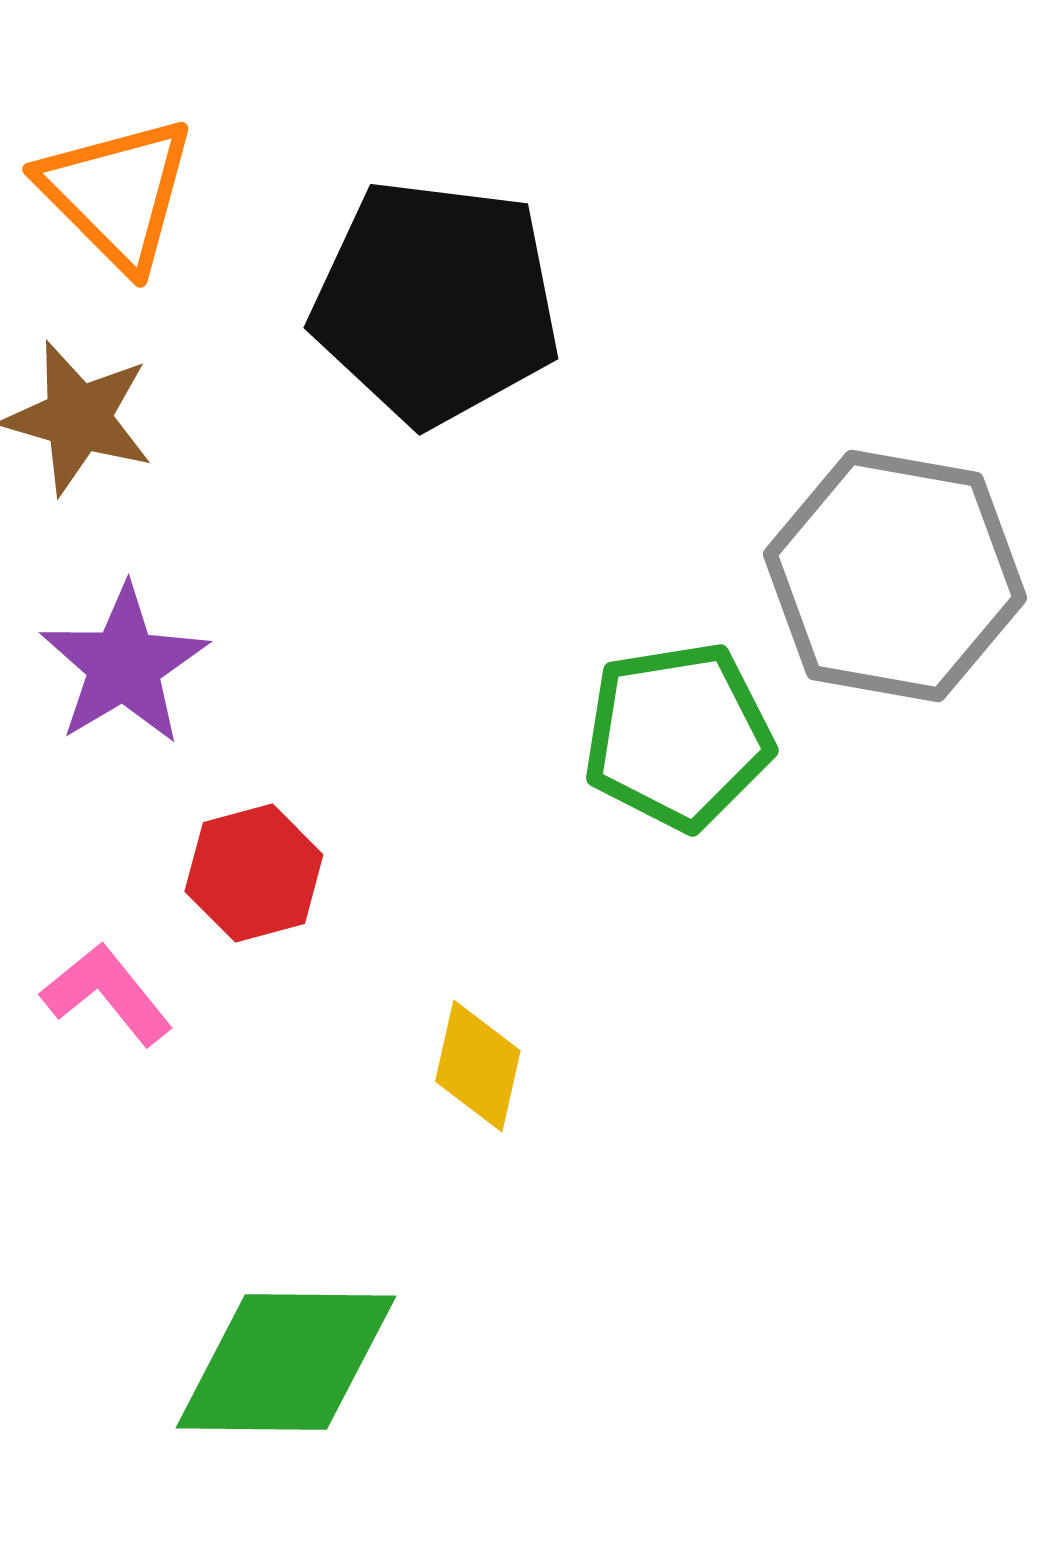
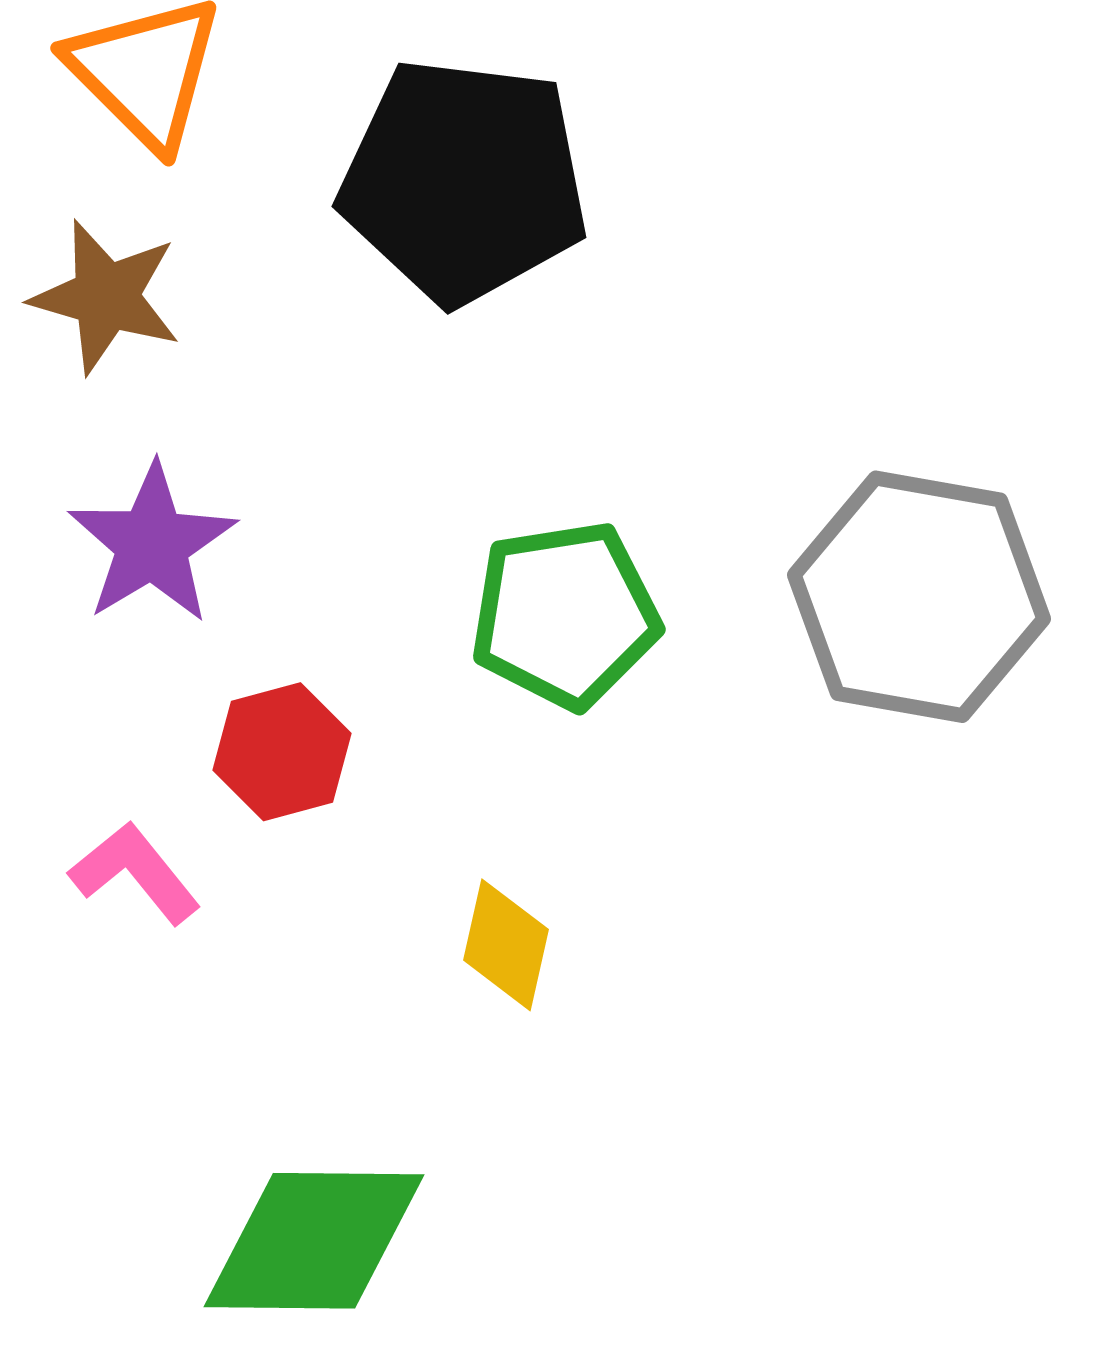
gray hexagon: (895, 576) -> (919, 597), moved
green pentagon: (678, 736) -> (565, 615), moved

